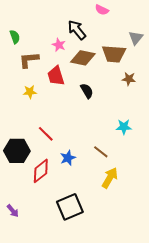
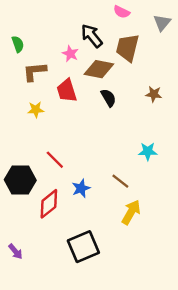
gray triangle: (136, 38) -> (162, 23), moved
brown trapezoid: (114, 54) -> (128, 48), moved, turned 100
black semicircle: (87, 91) -> (108, 98), moved

